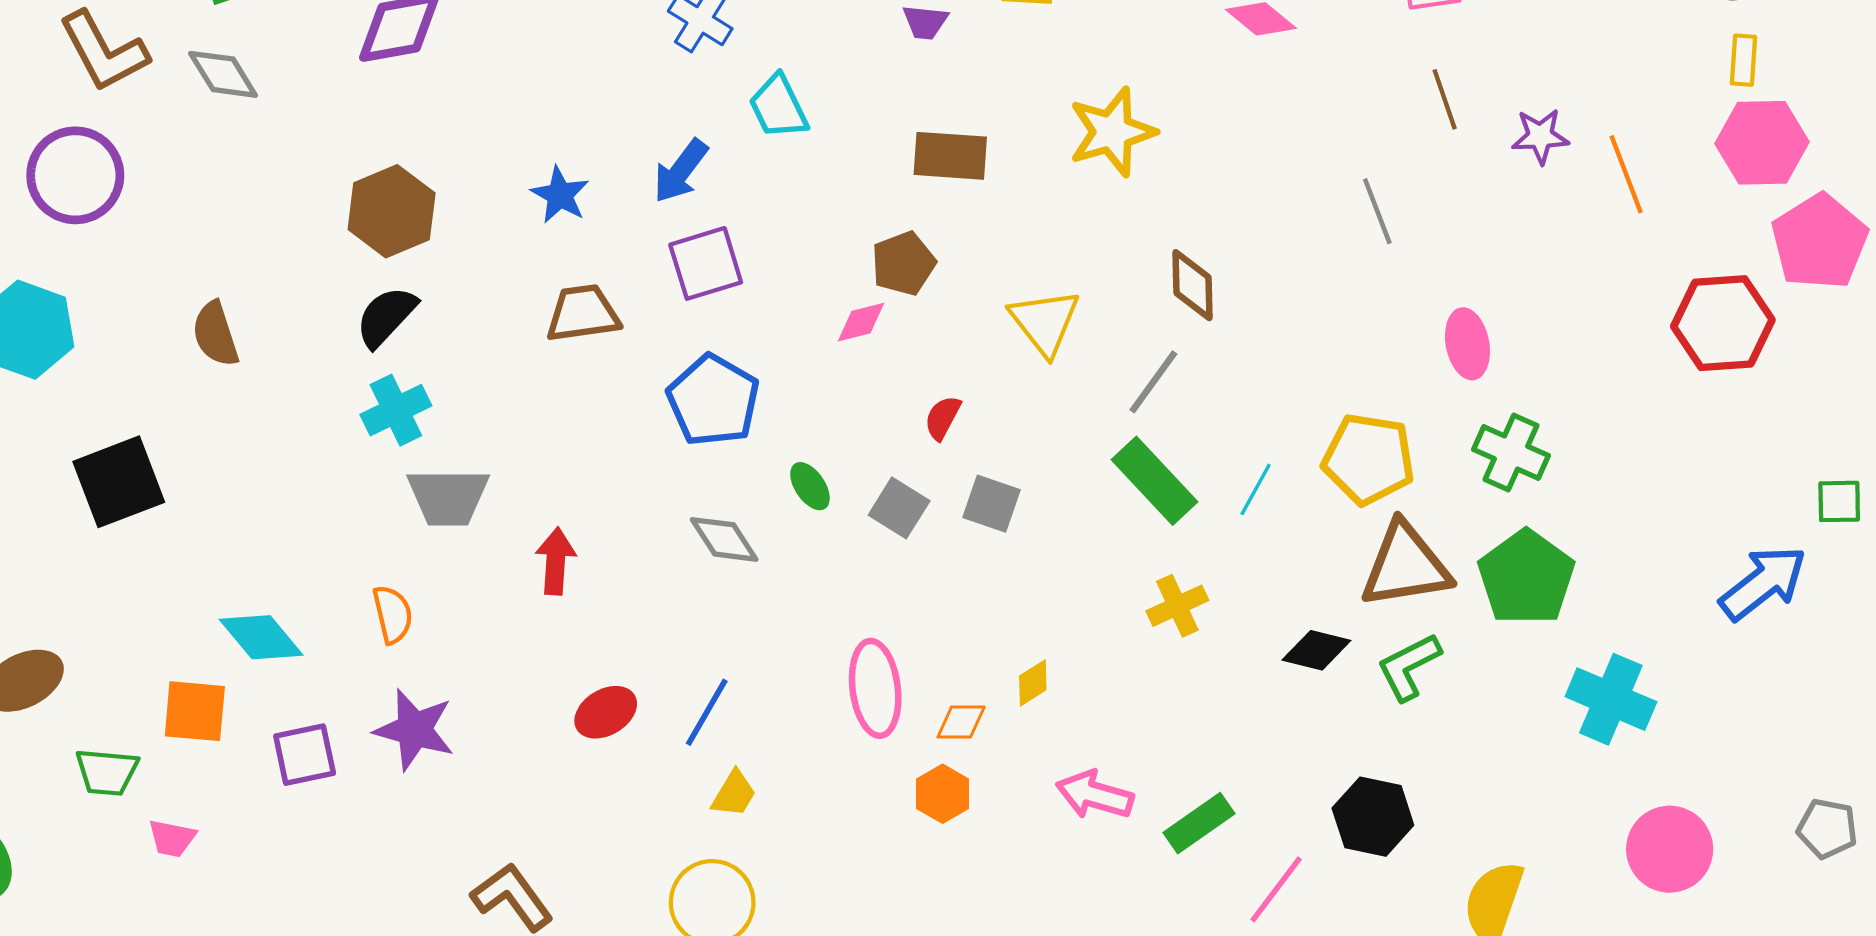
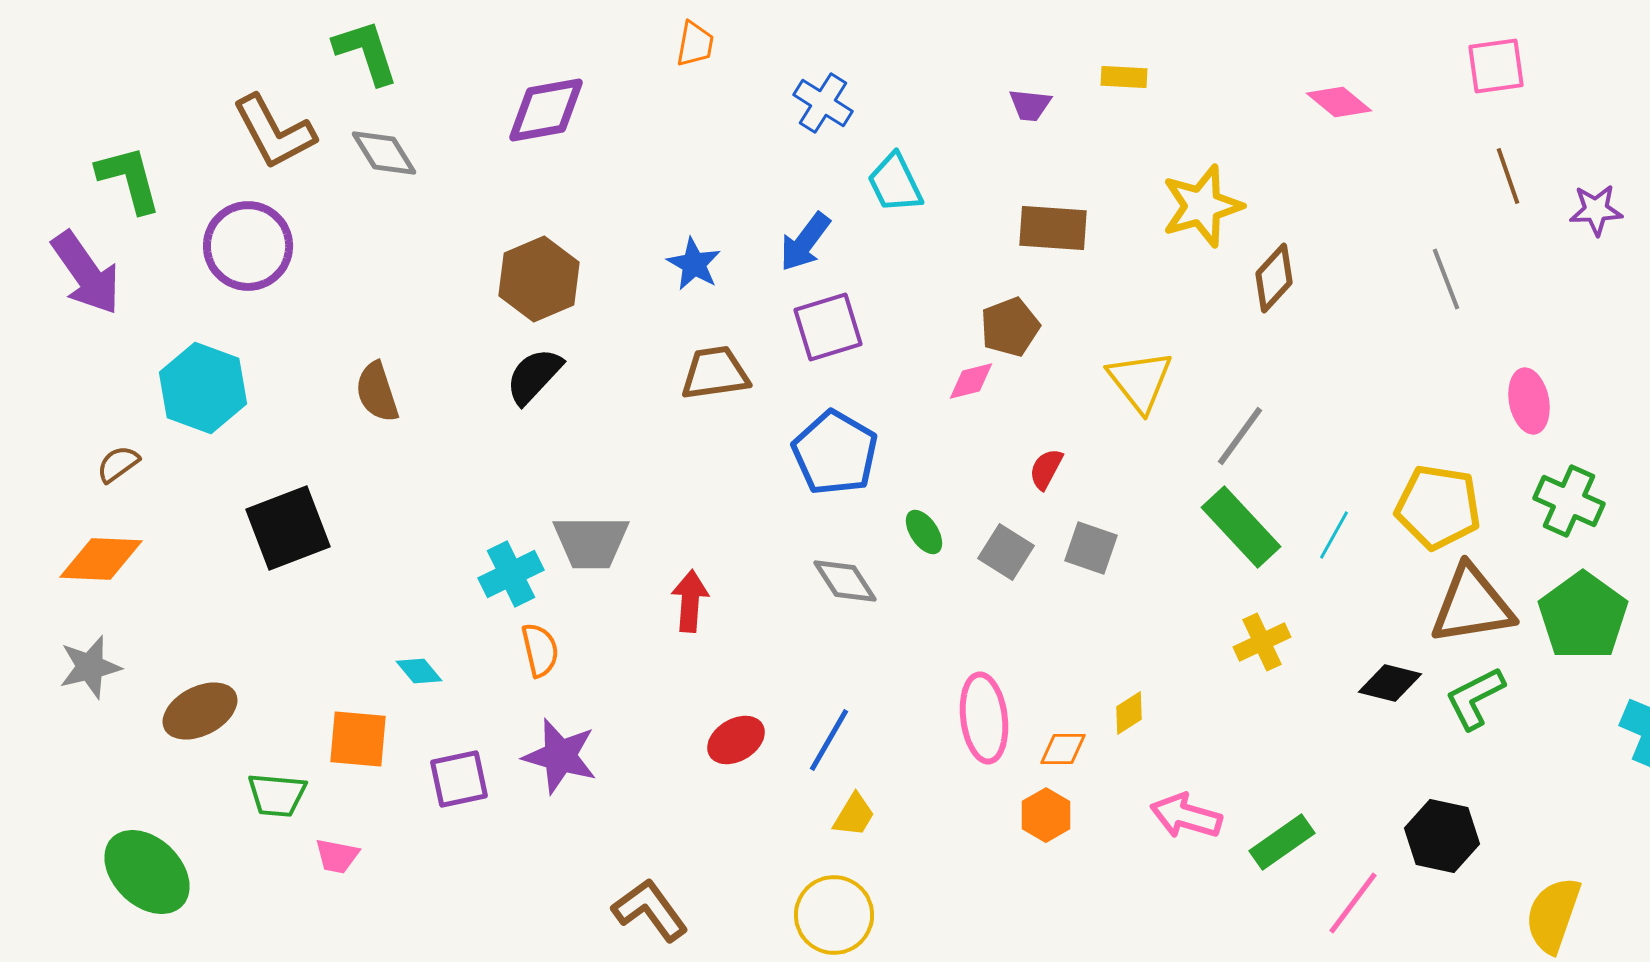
brown diamond: (1193, 285) -> (1274, 278), moved, turned 44
cyan cross: (396, 410) -> (511, 574), moved
cyan diamond: (261, 637) -> (419, 671), size x0.6

